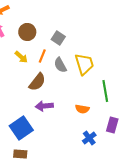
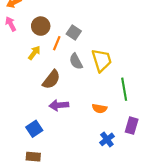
orange line: (42, 56) -> (57, 43), moved
yellow arrow: (21, 57) -> (34, 53), turned -96
blue square: (21, 128) -> (34, 129), size x0.7

